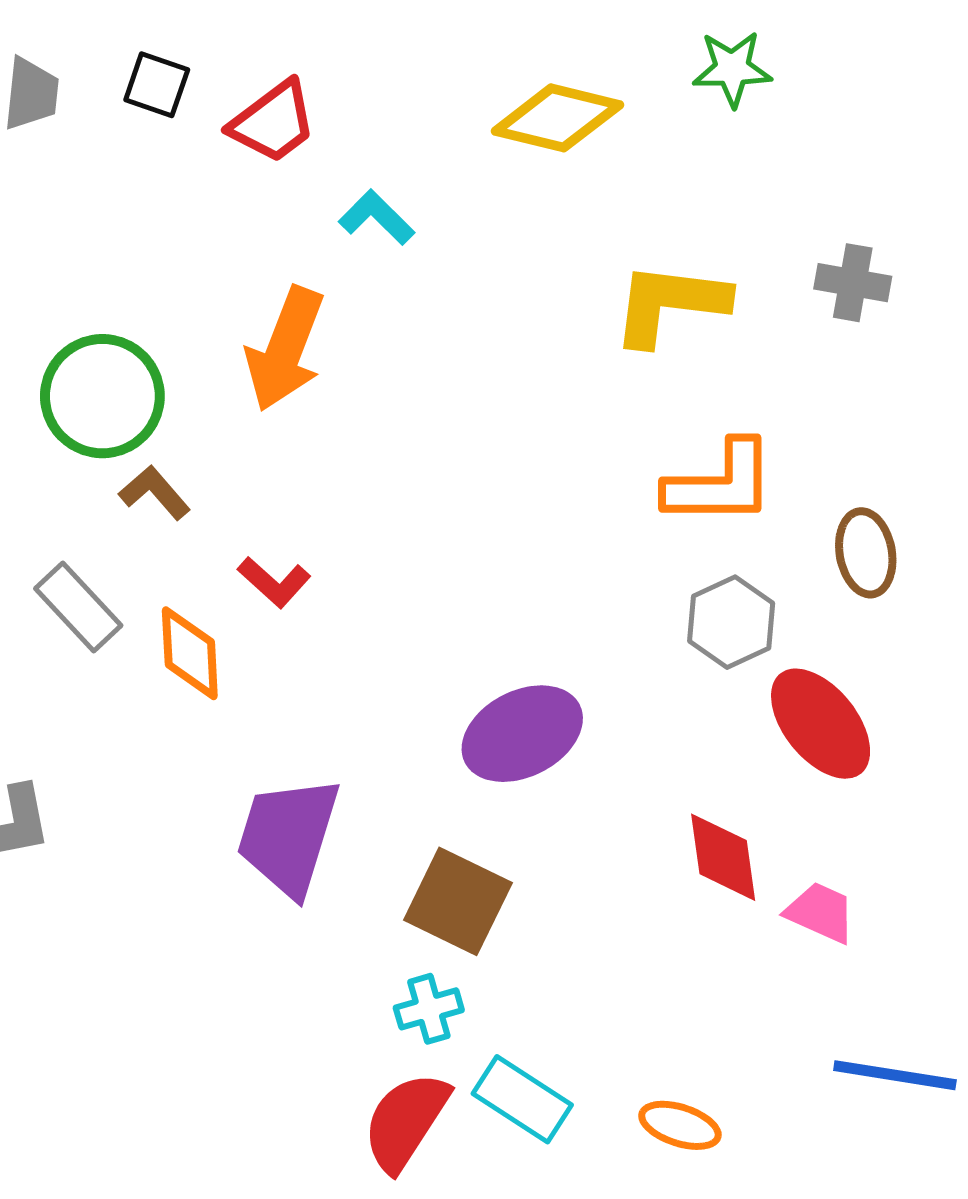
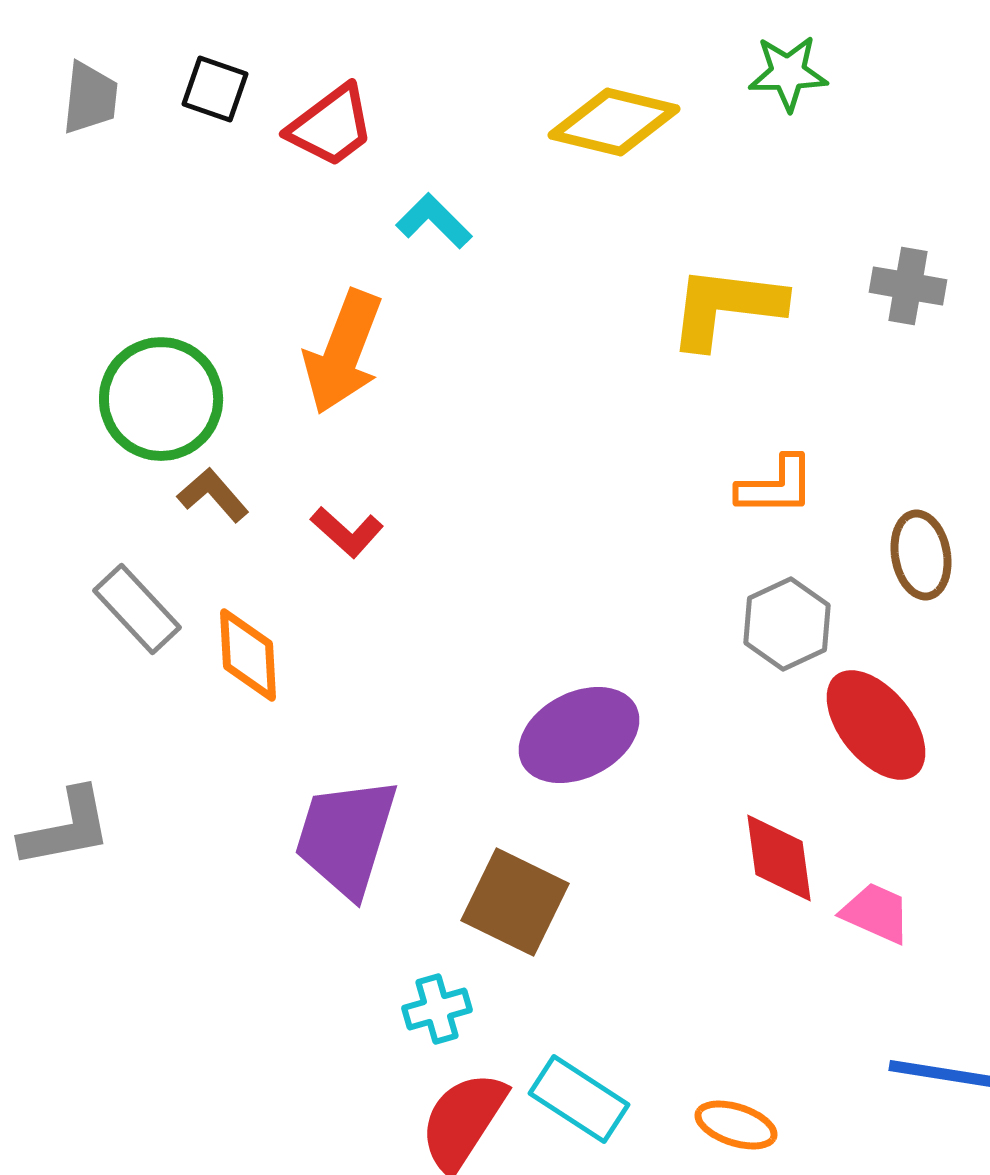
orange L-shape: (720, 484) -> (776, 486), size x0.7
red L-shape: (274, 582) -> (347, 532), moved
cyan cross: (429, 1009) -> (437, 1009), moved

